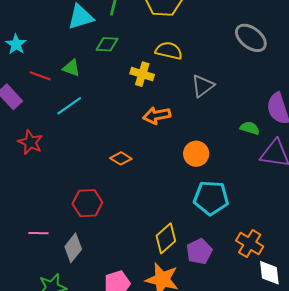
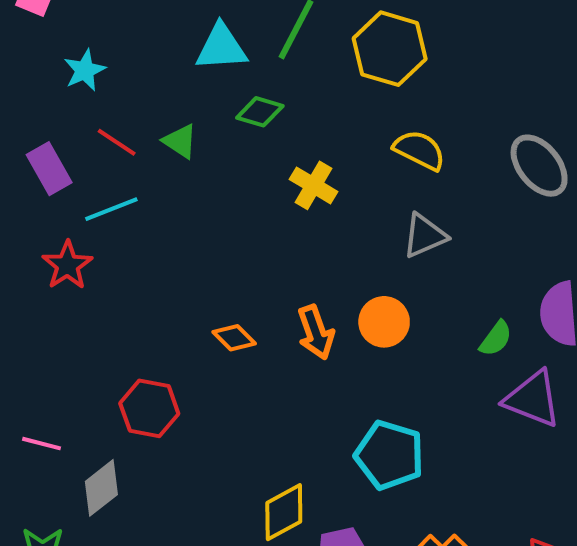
yellow semicircle: (169, 51) -> (419, 150), moved
cyan line: (69, 106) -> (111, 209), moved
orange arrow: (157, 115) -> (316, 332), moved, turned -112
green semicircle: (250, 128) -> (496, 339), turned 96
orange circle: (196, 154) -> (384, 322), moved

